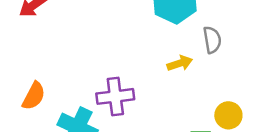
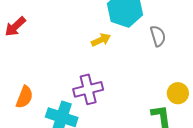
yellow arrow: (180, 63) -> (101, 40), moved

